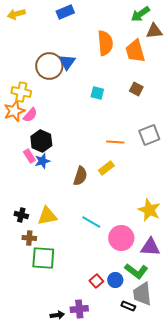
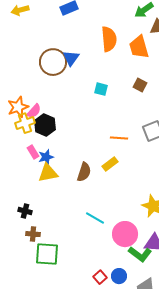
yellow cross: (21, 92) -> (25, 123), moved, turned -30
black hexagon: (41, 141) -> (45, 125), moved
yellow triangle: (47, 216) -> (48, 173), moved
green L-shape: (136, 271) -> (140, 254), moved

